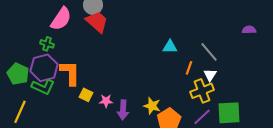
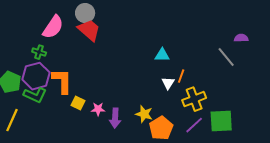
gray line: (209, 52) -> (226, 57), moved
white triangle: (210, 75) -> (168, 83), moved

